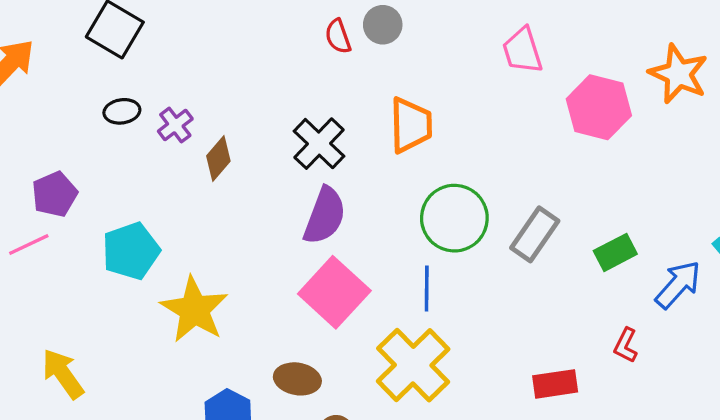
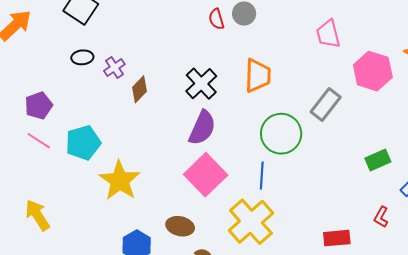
gray rectangle: (535, 234) -> (326, 105), moved
pink line: (29, 244) -> (39, 141), moved, turned 55

